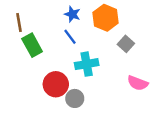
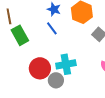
cyan cross: (87, 64) -> (66, 64), moved

